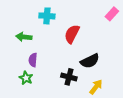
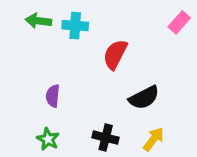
green arrow: (24, 37) -> (38, 21), moved
black cross: (69, 77) -> (106, 138), moved
green star: (26, 78) -> (48, 139), moved

